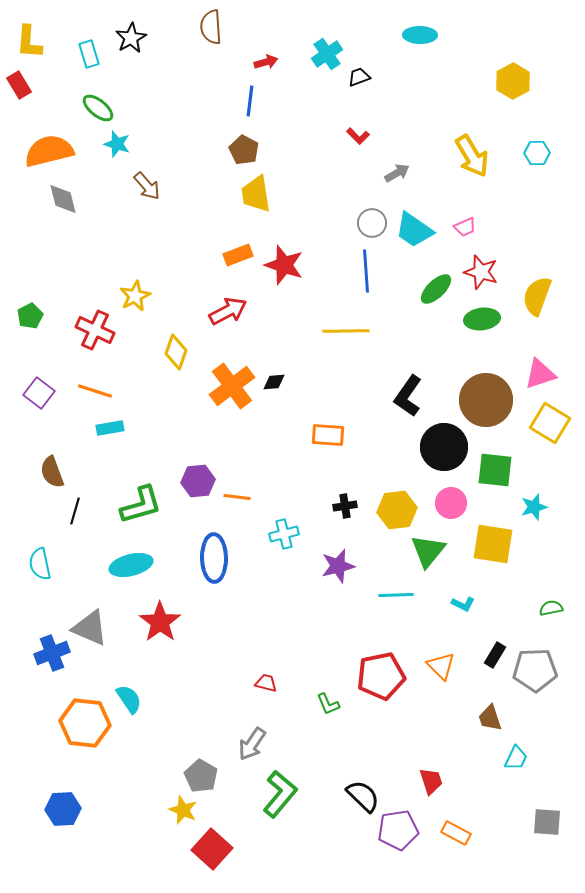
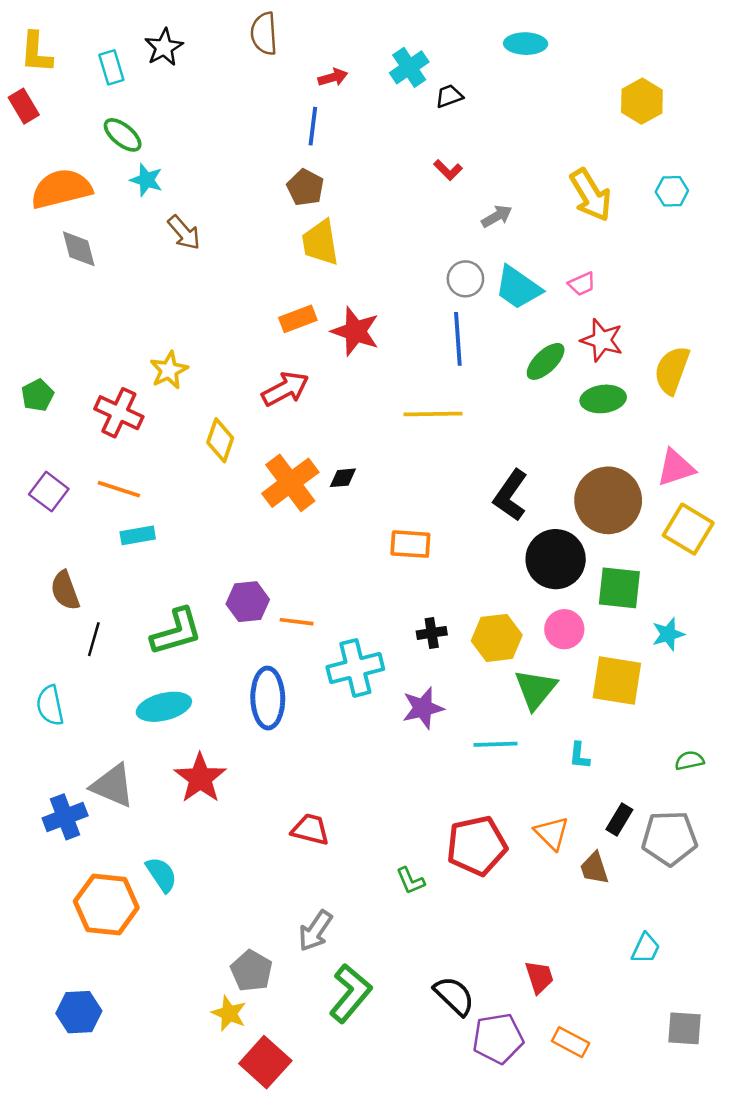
cyan cross: (284, 534) -> (355, 668), size x1.5
cyan L-shape: (463, 604) -> (579, 756), turned 70
red trapezoid: (266, 683) -> (310, 829), moved, size x1.4
brown trapezoid: (490, 718) -> (594, 868), moved

